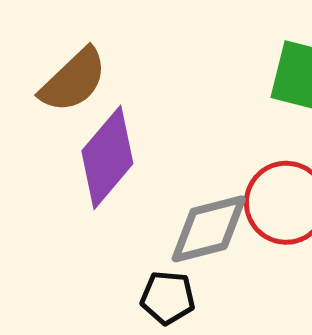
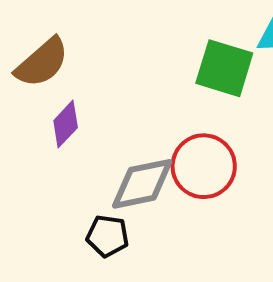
purple diamond: (107, 157) -> (66, 124), size x0.6

